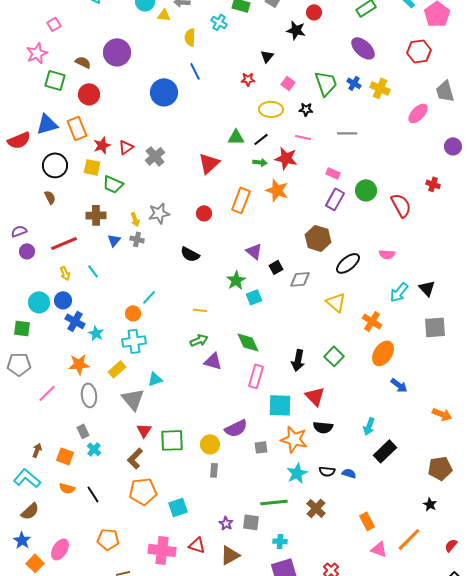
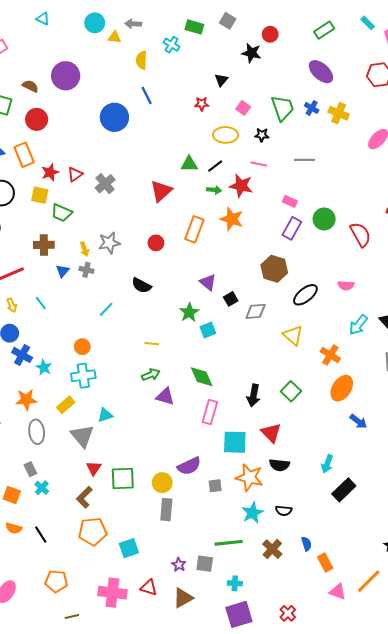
cyan line: (149, 297) -> (106, 309), moved
gray rectangle: (214, 470) -> (166, 510), size x1.5
blue semicircle: (349, 473) -> (306, 544), moved, turned 56

